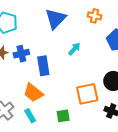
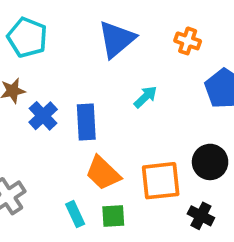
blue cross: (21, 54) -> (43, 116), moved, turned -35
orange trapezoid: (33, 93) -> (103, 173), moved
cyan rectangle: (30, 116) -> (75, 214), moved

